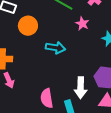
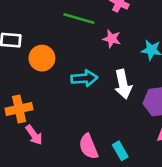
white arrow: (81, 88) -> (123, 84), moved

